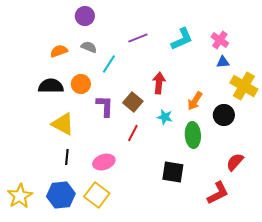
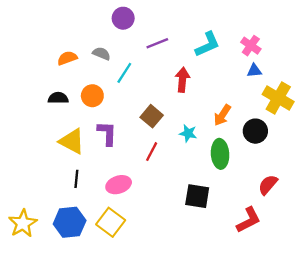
purple circle: (85, 16) -> (123, 18), moved
red arrow: (159, 83) -> (182, 80), moved
black semicircle: (51, 86) -> (58, 98), size x0.7
purple L-shape: (105, 106) -> (107, 133), moved

